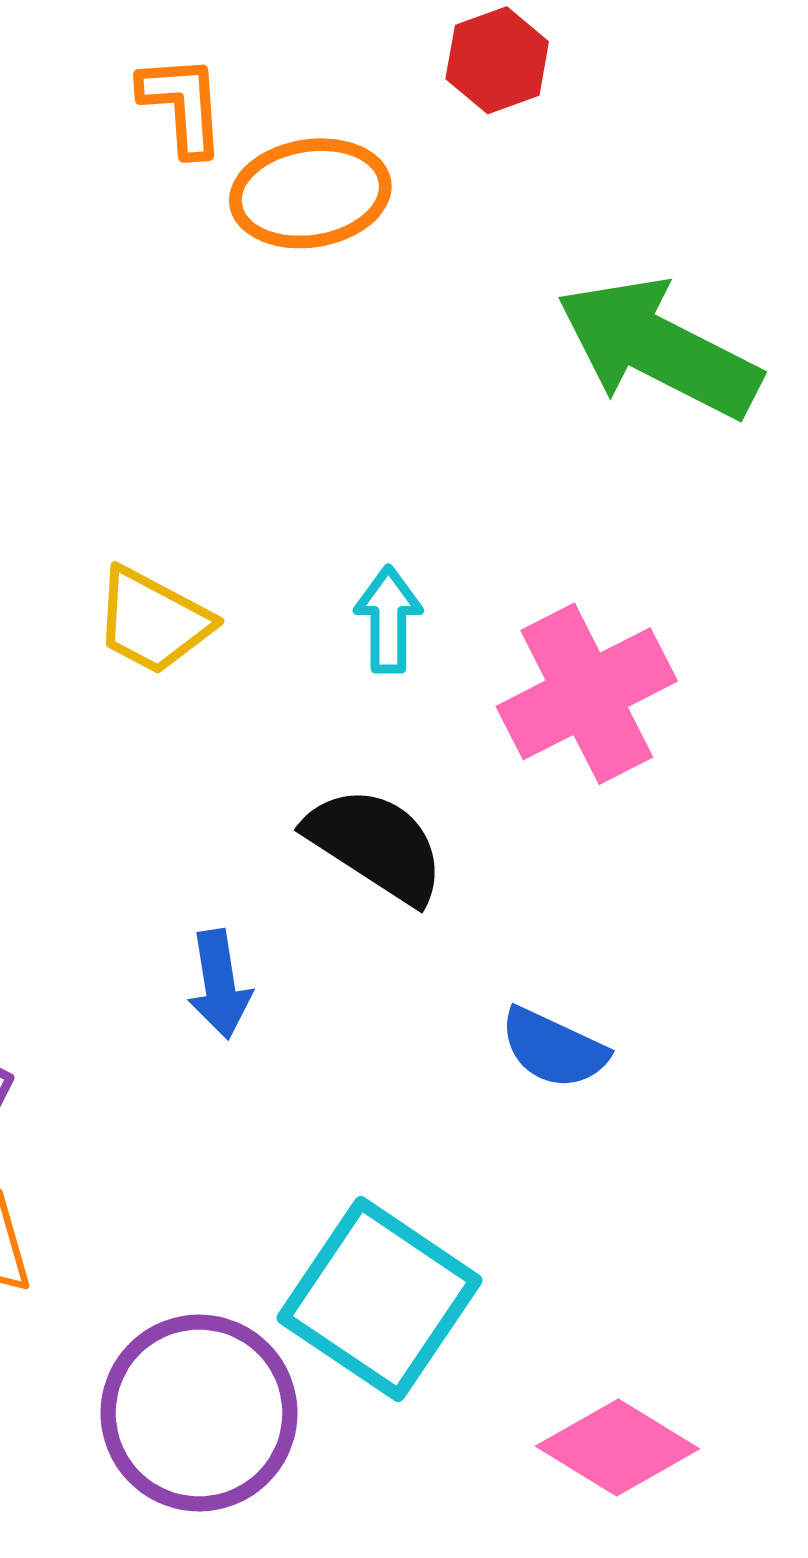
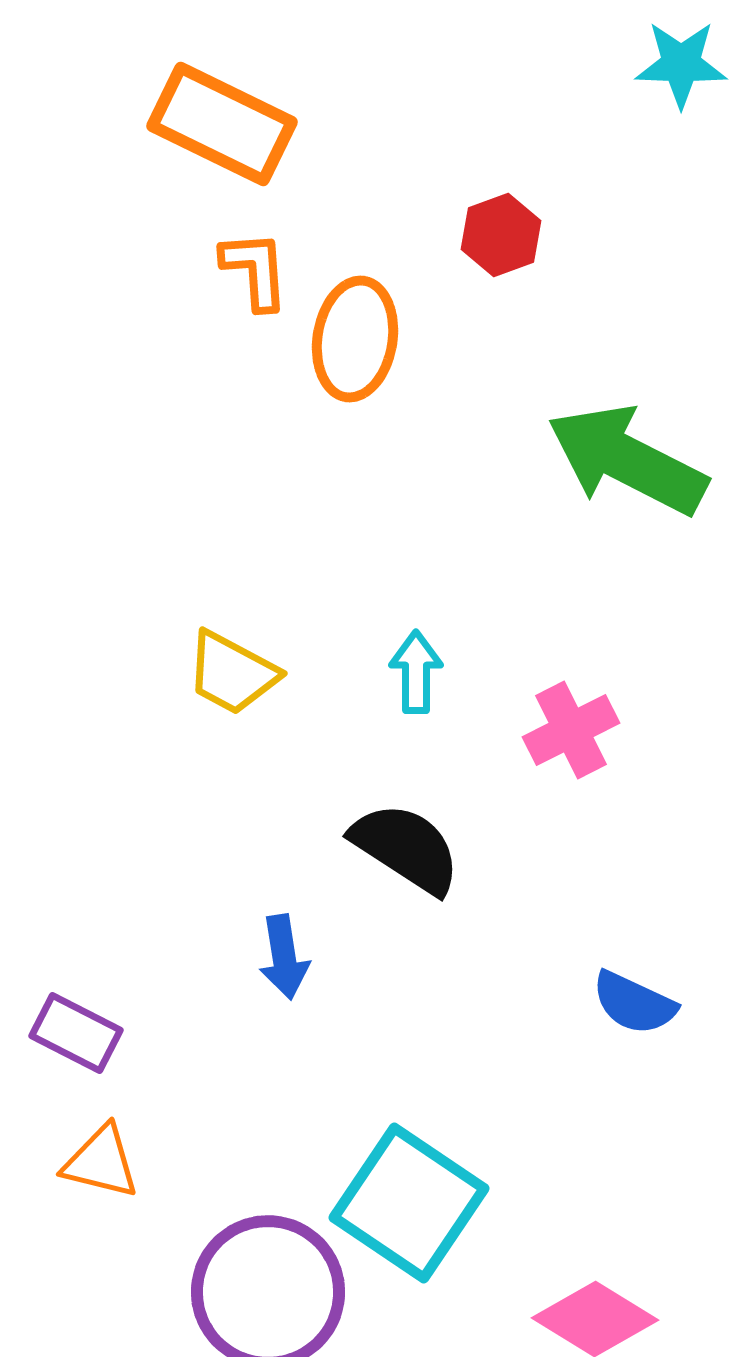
orange ellipse: (310, 193) -> (355, 339), turned -72
pink cross: (587, 694) -> (571, 730), size x0.7
blue semicircle: (554, 1048) -> (634, 1003), moved

